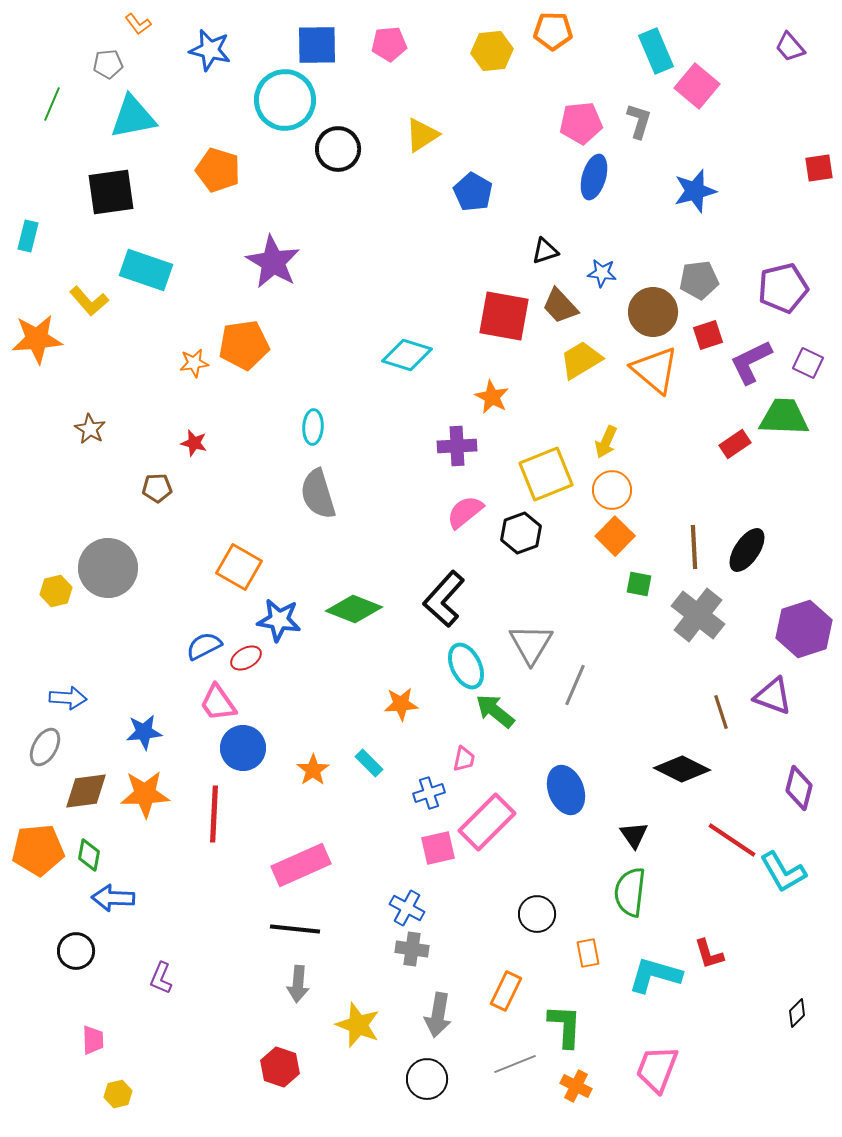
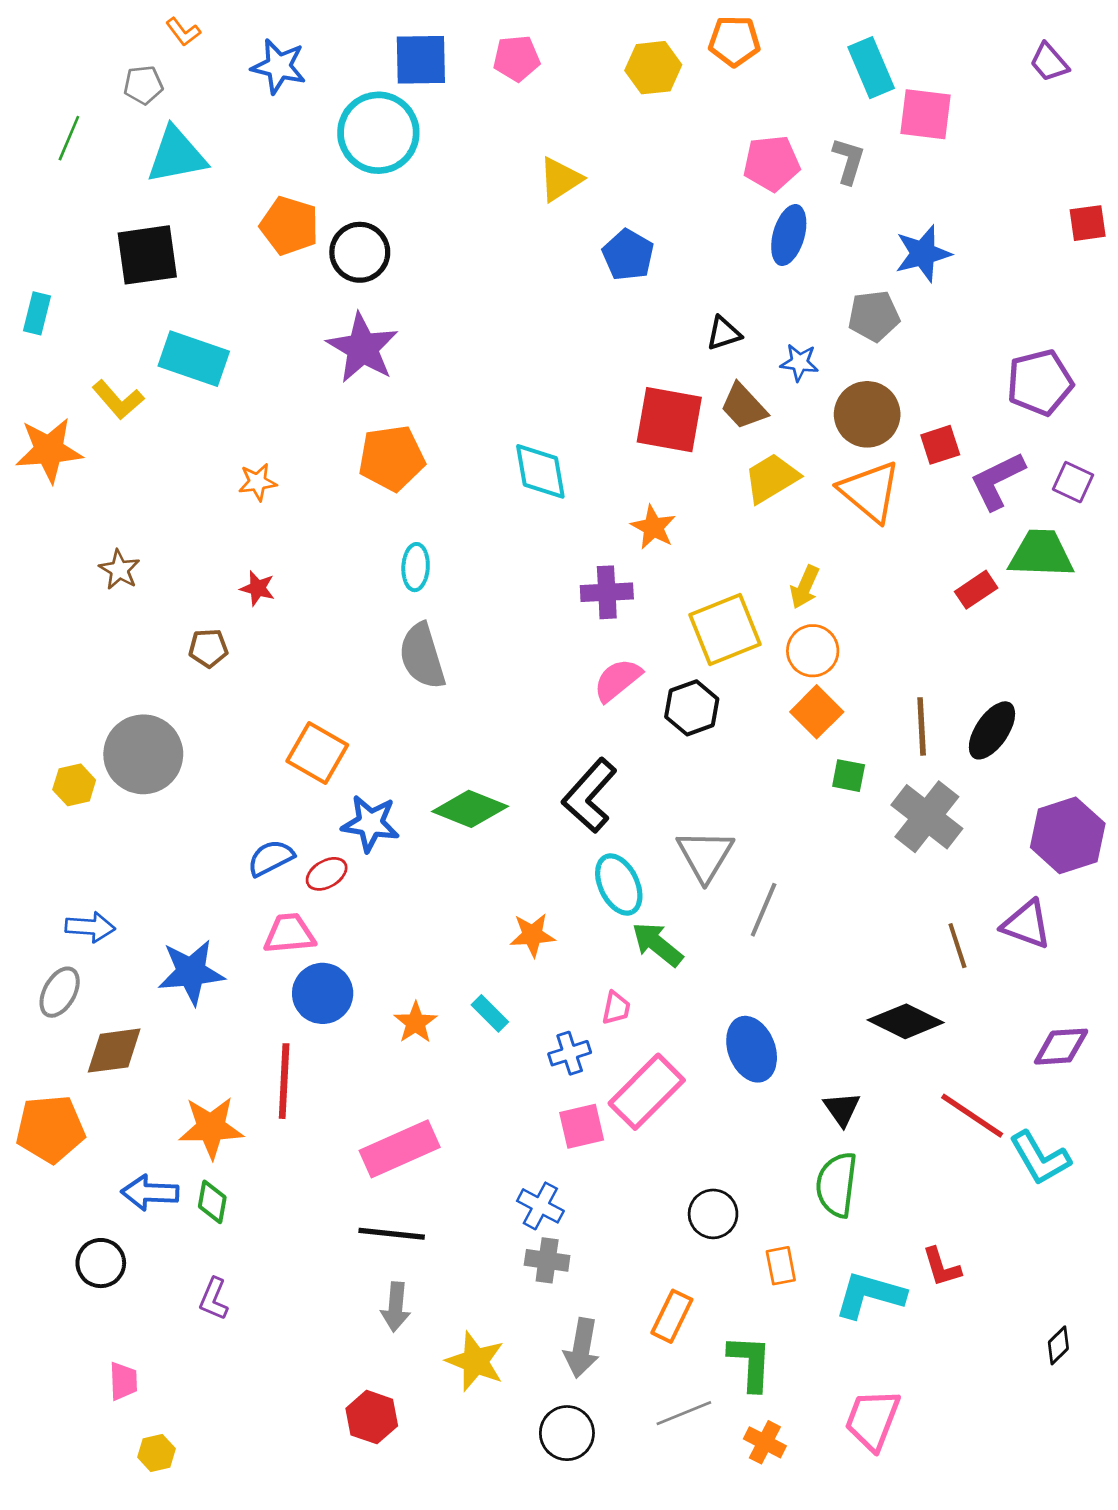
pink square: (697, 86) -> (926, 114), turned -33
black circle: (338, 149) -> (360, 252), moved
gray pentagon: (699, 280) -> (874, 316), moved
orange pentagon: (244, 345) -> (392, 458), moved
cyan diamond: (407, 355) -> (540, 471), turned 63
pink trapezoid: (218, 703) -> (289, 934), turned 120
blue star: (144, 732) -> (191, 972), size x1.4
purple diamond: (799, 788) -> (1061, 1047), turned 72
orange star: (145, 794) -> (211, 1128), moved
green diamond: (89, 855) -> (212, 1202), moved

